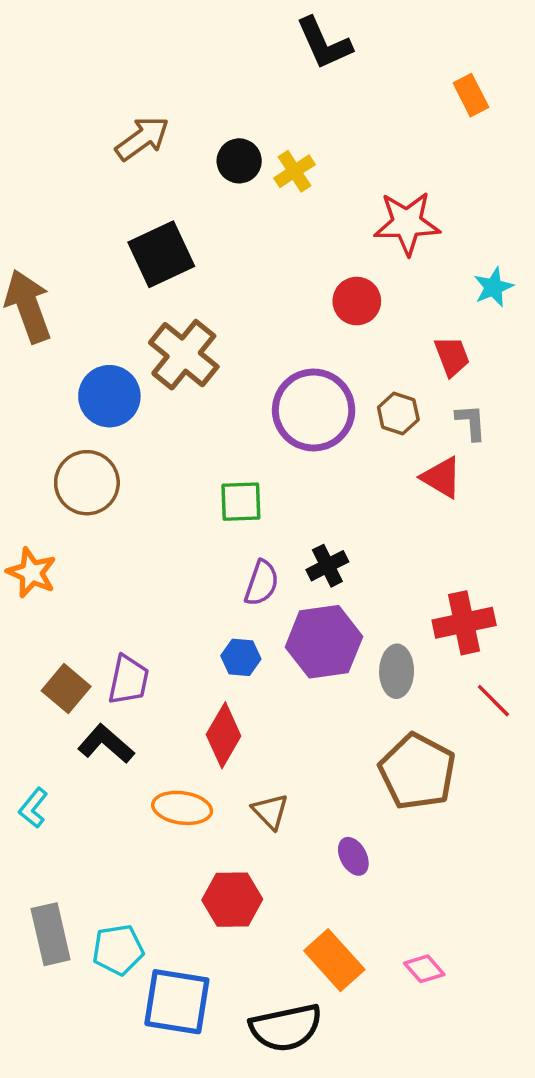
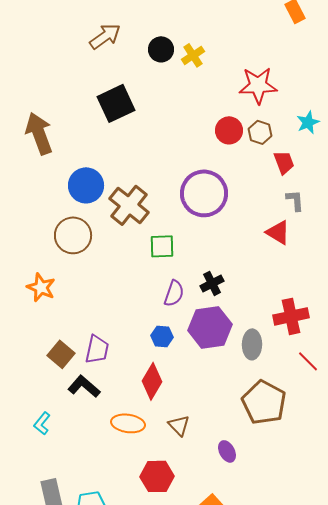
brown cross: (184, 355) -> (129, 205), moved
brown hexagon: (398, 413) -> (260, 132), moved

